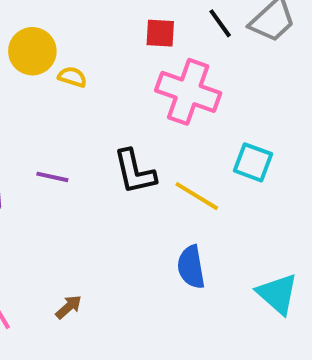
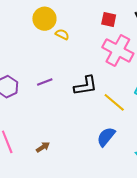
black L-shape: (135, 172) -> (86, 86), turned -95
purple line: (52, 177) -> (45, 82), turned -42
blue semicircle: (191, 267) -> (106, 137), turned 40

